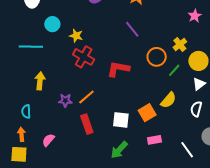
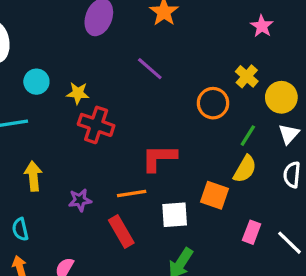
purple line: (132, 29) -> (150, 69), moved
red L-shape: (118, 69) -> (159, 158), moved
green line: (174, 70) -> (248, 136), moved
orange line: (86, 97) -> (132, 194), moved, turned 42
orange square: (147, 113) -> (214, 195), turned -30
pink rectangle: (154, 140) -> (252, 232), moved, turned -48

